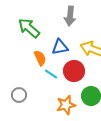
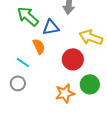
blue triangle: (60, 47) -> (51, 27), moved
cyan line: (51, 74) -> (23, 62), moved

